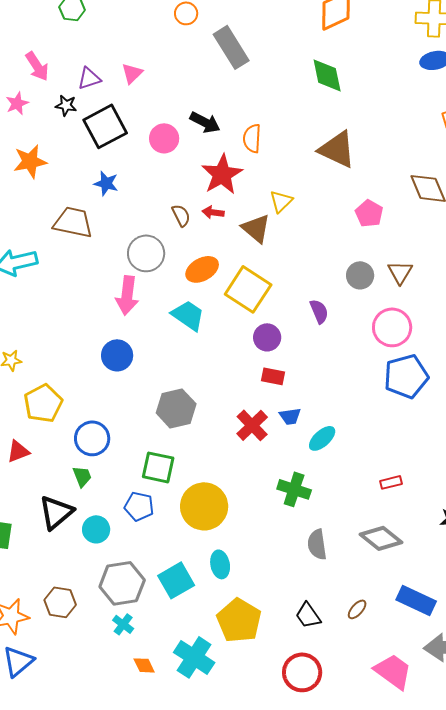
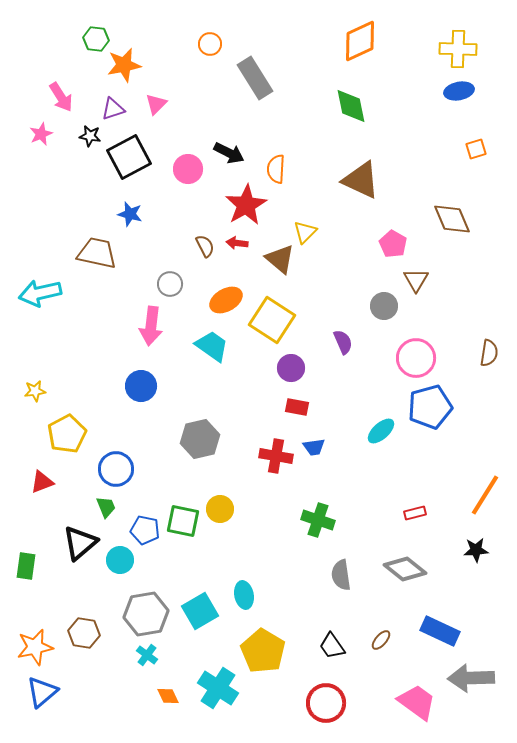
orange star: (30, 161) -> (124, 65), moved
gray circle: (146, 253) -> (170, 284), size x0.7
brown triangle: (400, 272) -> (416, 280), moved
red cross: (252, 425) -> (276, 456), turned -36
cyan ellipse: (322, 438) -> (381, 431), moved
green square: (158, 467) -> (183, 521), moved
blue pentagon: (139, 506) -> (145, 530), moved
yellow circle: (204, 506) -> (220, 509), moved, size x0.6

